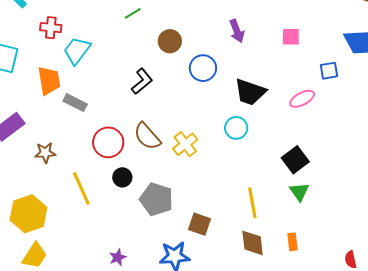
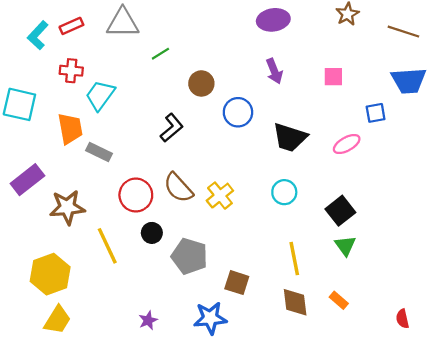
cyan circle: (236, 128) -> (284, 192), moved
brown star: (45, 153) -> (67, 207), size x1.5
orange rectangle: (293, 242) -> (339, 300), turned -42

